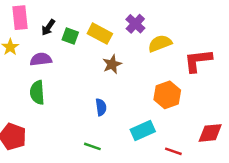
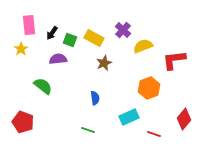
purple semicircle: (41, 59) -> (58, 59), moved
green semicircle: (37, 92) -> (43, 86), turned 132
red diamond: (210, 133) -> (184, 119), turned -45

